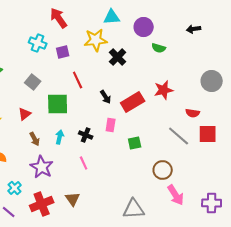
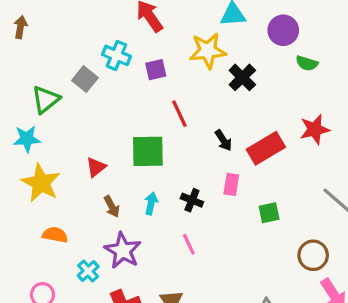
gray square: (33, 82) -> (85, 79), moved
cyan cross: (15, 188) -> (88, 271), moved

